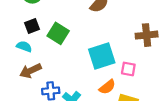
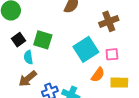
brown cross: (147, 35) -> (109, 21), moved
cyan semicircle: (24, 46) -> (28, 57), moved, turned -104

